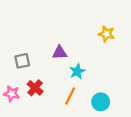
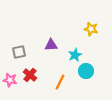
cyan star: (77, 71) -> (75, 55), moved
cyan circle: (101, 102) -> (86, 71), moved

